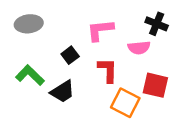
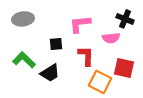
black square: (70, 55) -> (56, 44), turned 32

